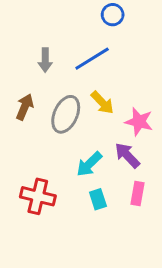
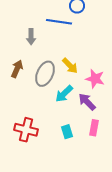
blue line: (92, 59) -> (59, 22), moved, turned 40
cyan arrow: (89, 164) -> (64, 94), moved

